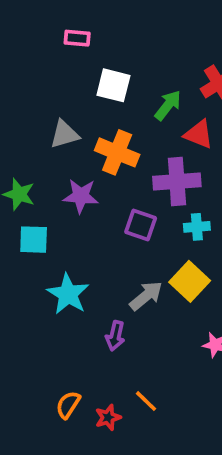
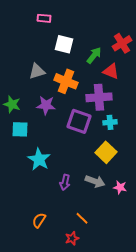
purple square: (141, 225) -> (79, 121), size x1.4
gray arrow: (146, 296) -> (95, 181), moved, turned 60
red star: (108, 417) -> (72, 238), moved

